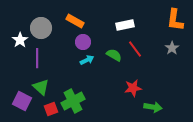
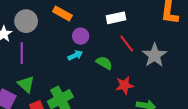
purple circle: (83, 42) -> (81, 36), moved
gray star: (172, 48) -> (154, 55), moved, size x1.6
green semicircle: (114, 55) -> (104, 63), moved

